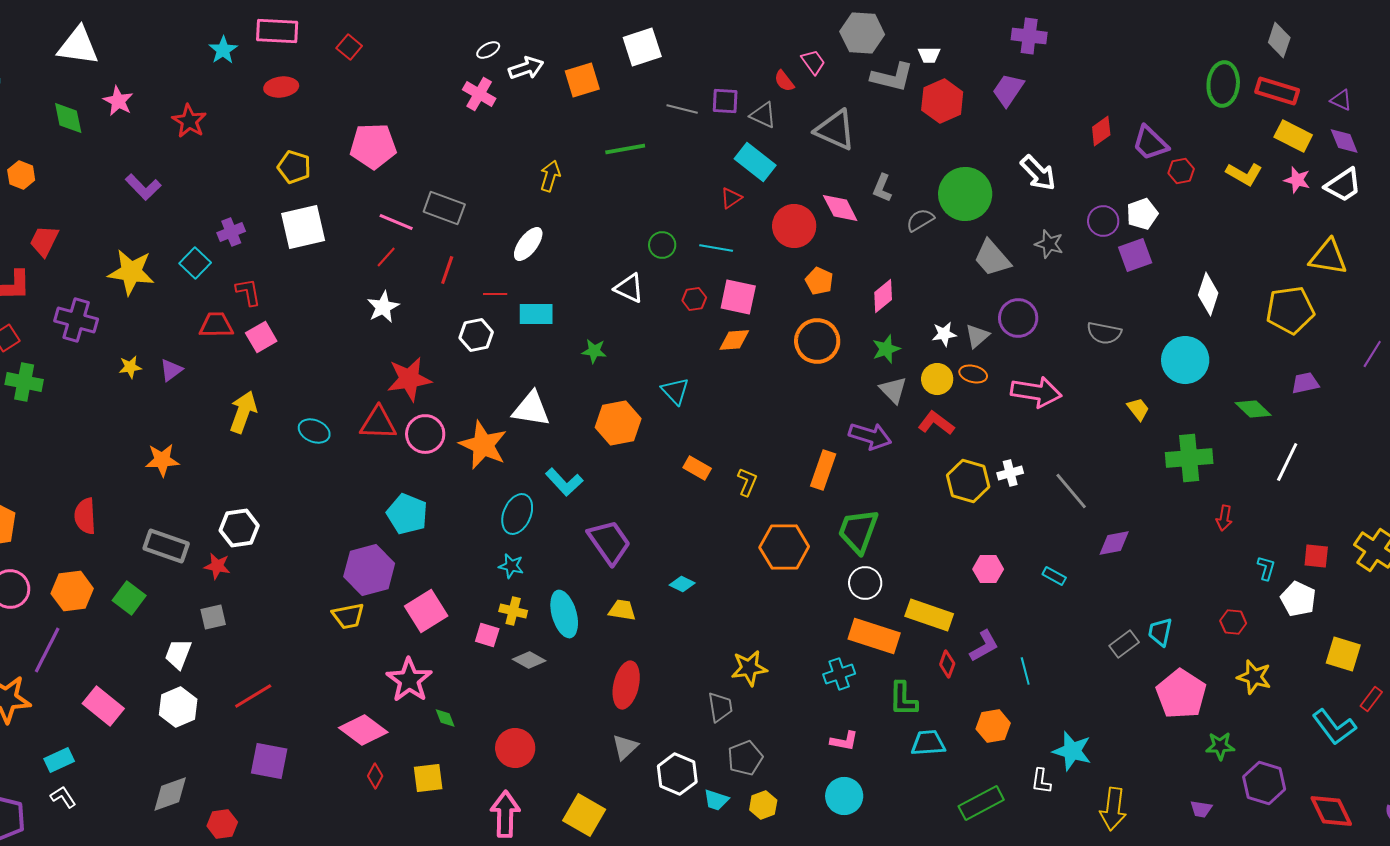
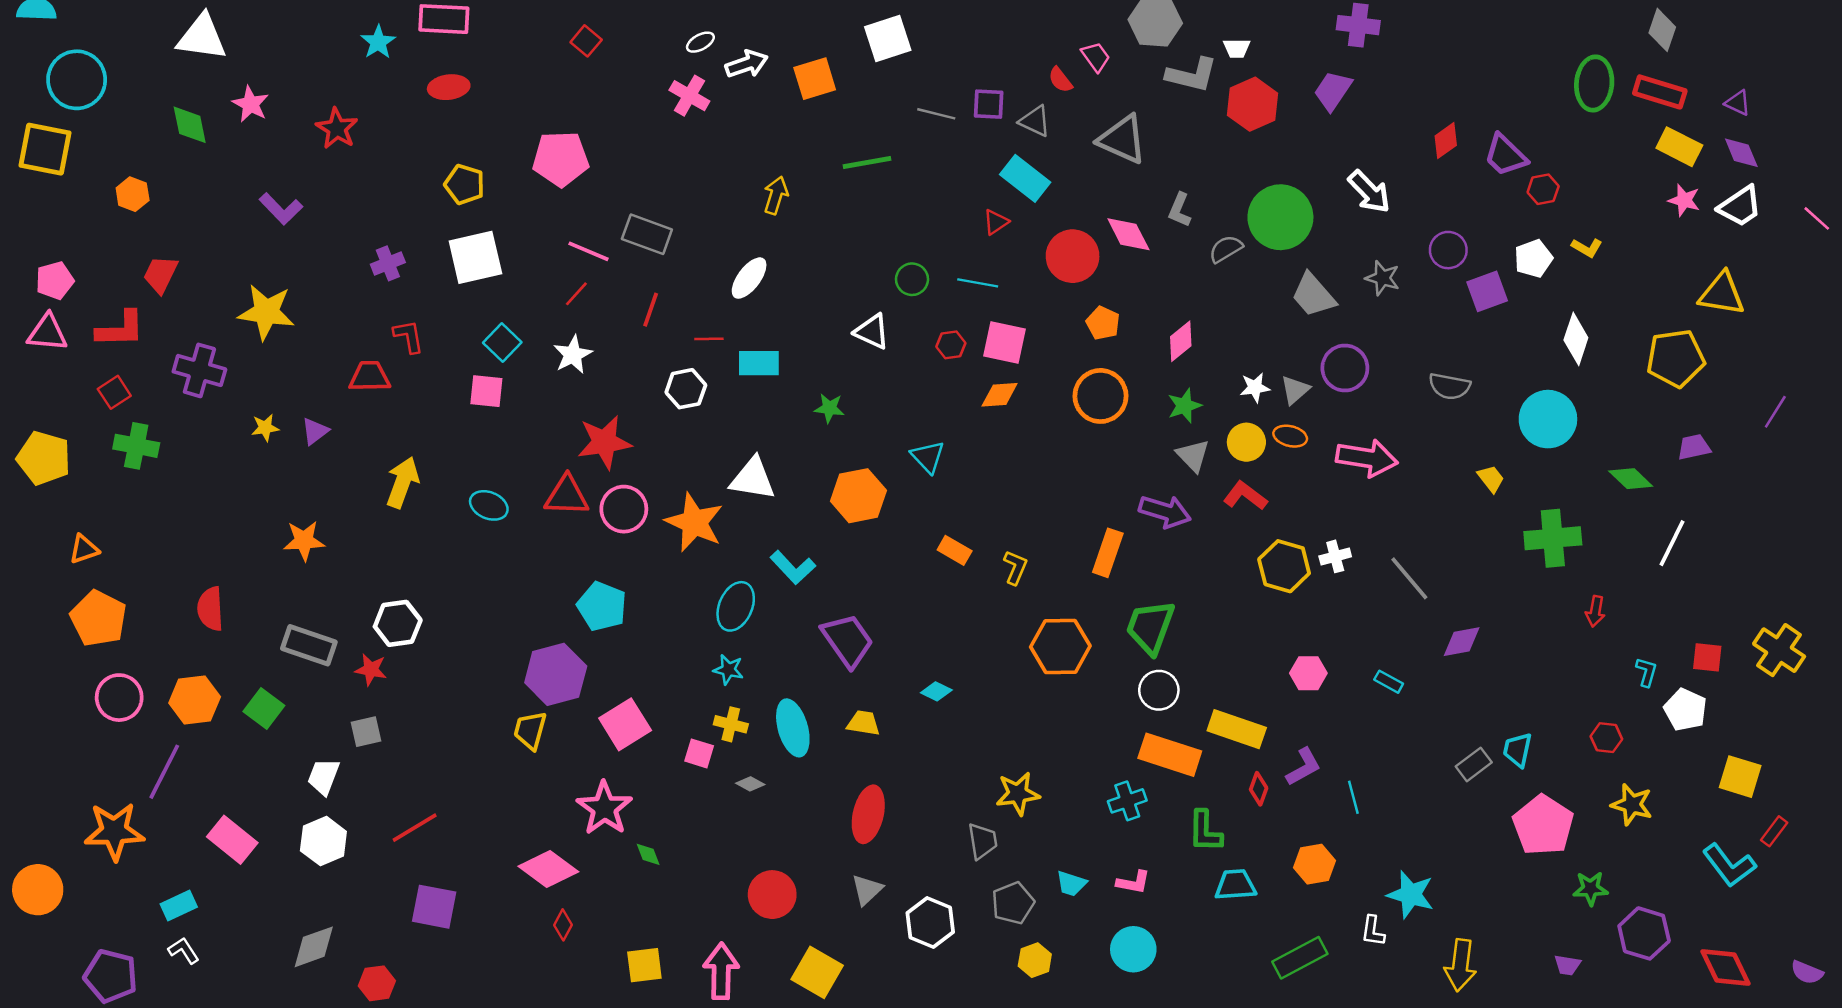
red square: (349, 47) -> (586, 41), moved
yellow L-shape: (1244, 174) -> (1587, 248), moved, size x0.7
white pentagon: (1142, 214) -> (1533, 259), moved
cyan square: (195, 263) -> (502, 342), moved
pink square: (261, 337) -> (486, 391), moved, turned 36
yellow trapezoid: (348, 616) -> (530, 730), turned 116
gray diamond: (529, 660) -> (750, 784), size x0.7
red circle: (515, 748) -> (772, 895), moved
yellow square: (428, 778) -> (644, 965), moved
cyan trapezoid: (716, 800) -> (1071, 884), moved

